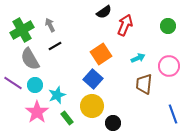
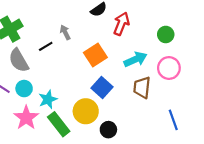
gray arrow: (50, 25) -> (65, 32), moved
green circle: (168, 26) -> (166, 34), moved
cyan arrow: (138, 58) -> (135, 59), size x1.5
blue square: (93, 79) -> (102, 87), moved
green rectangle: (67, 118) -> (59, 124), size x1.6

